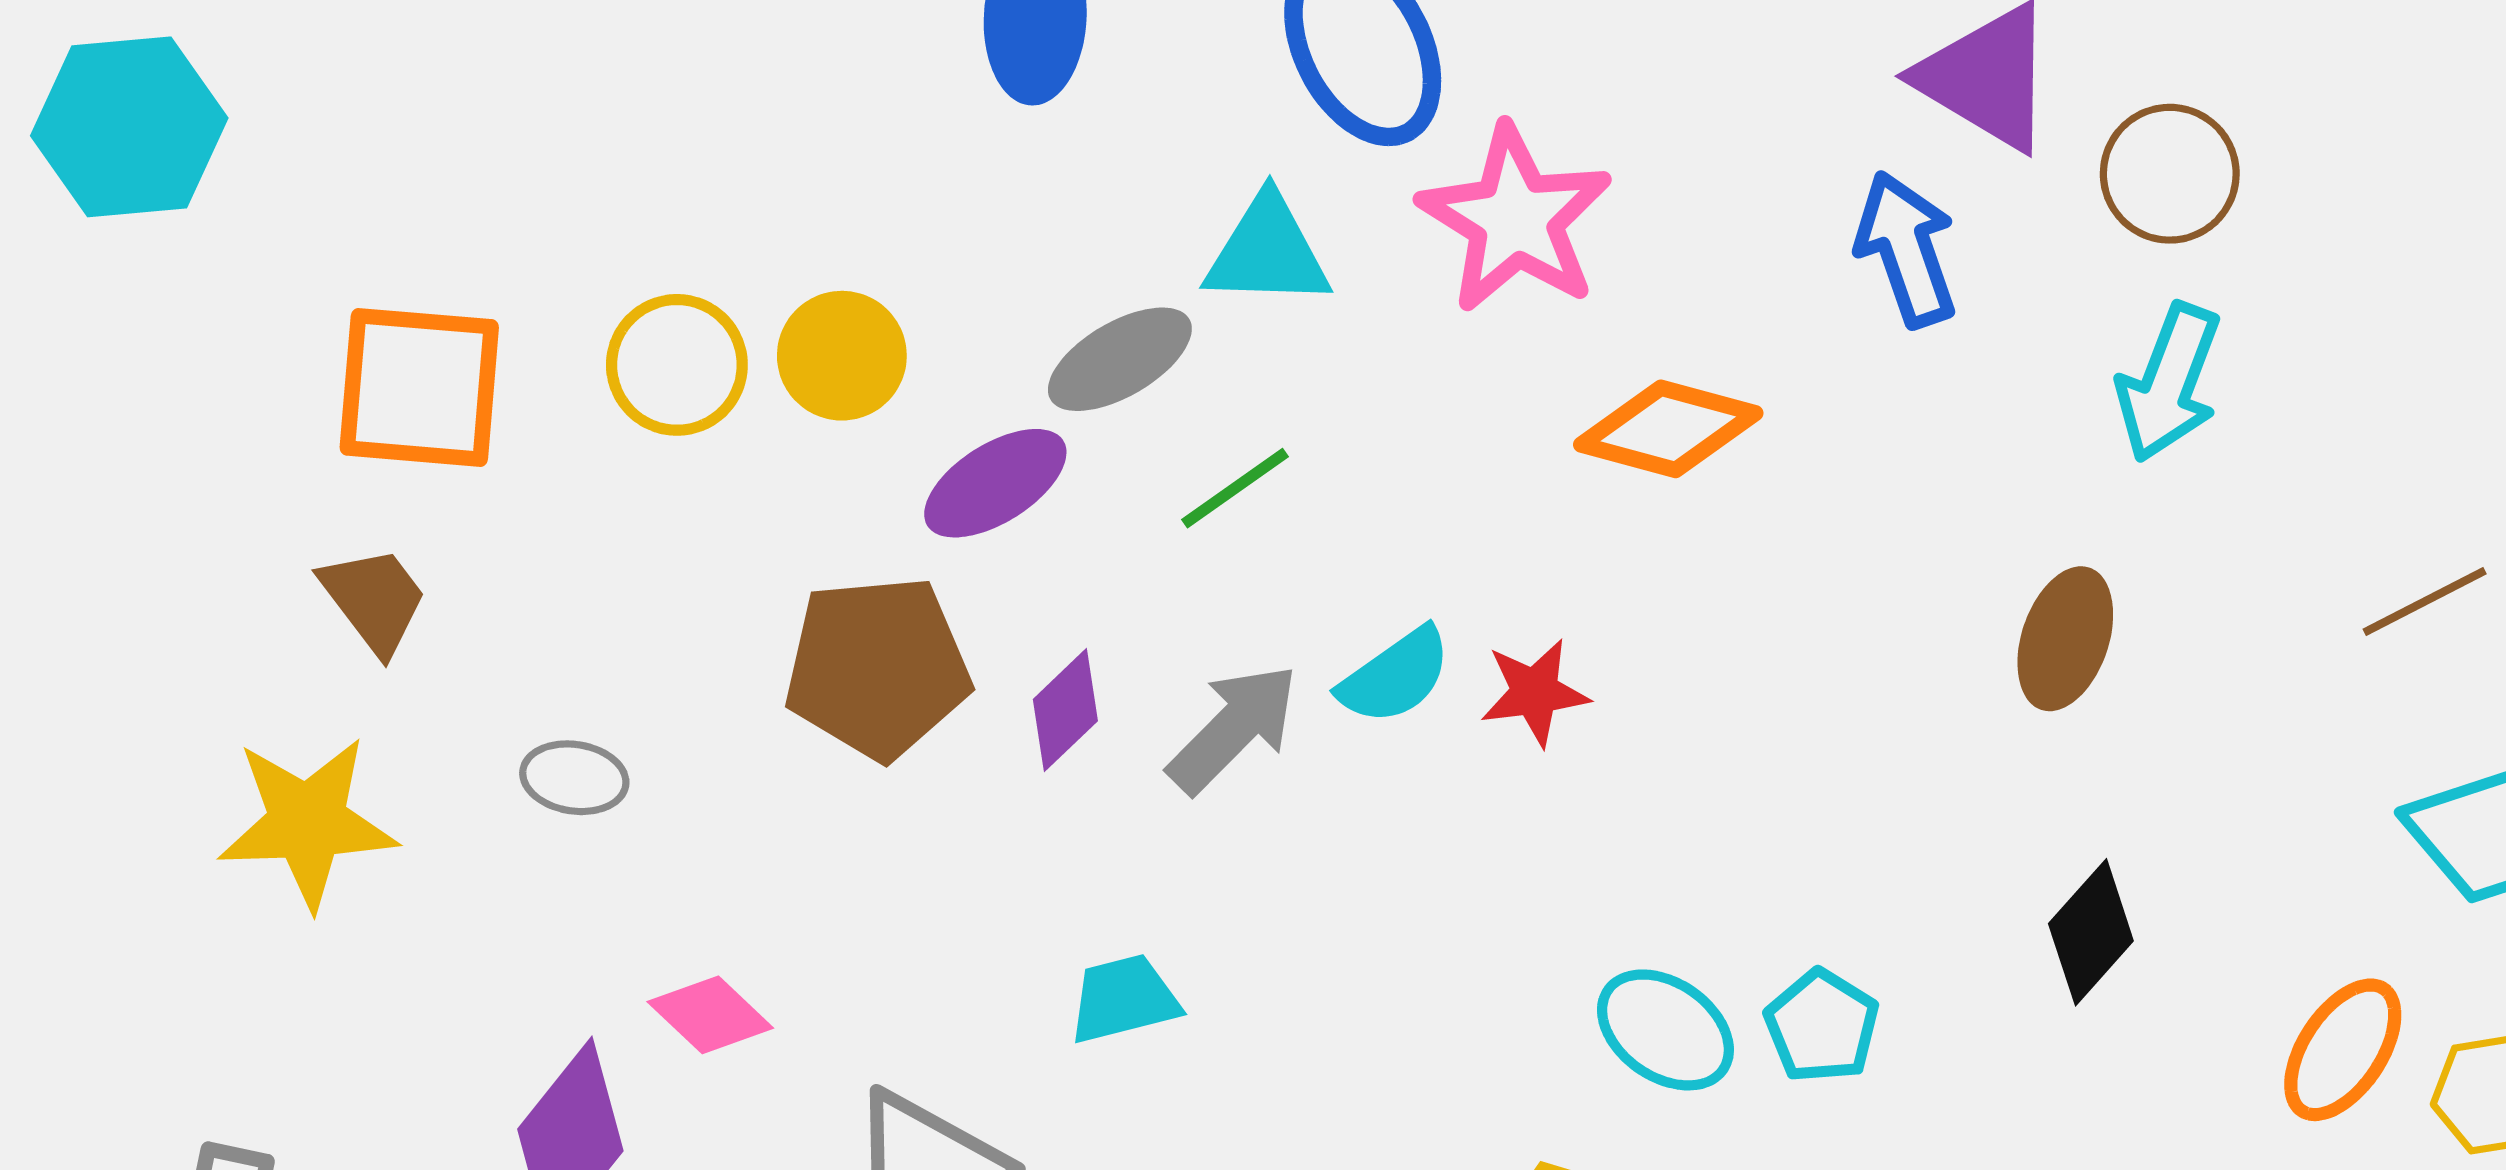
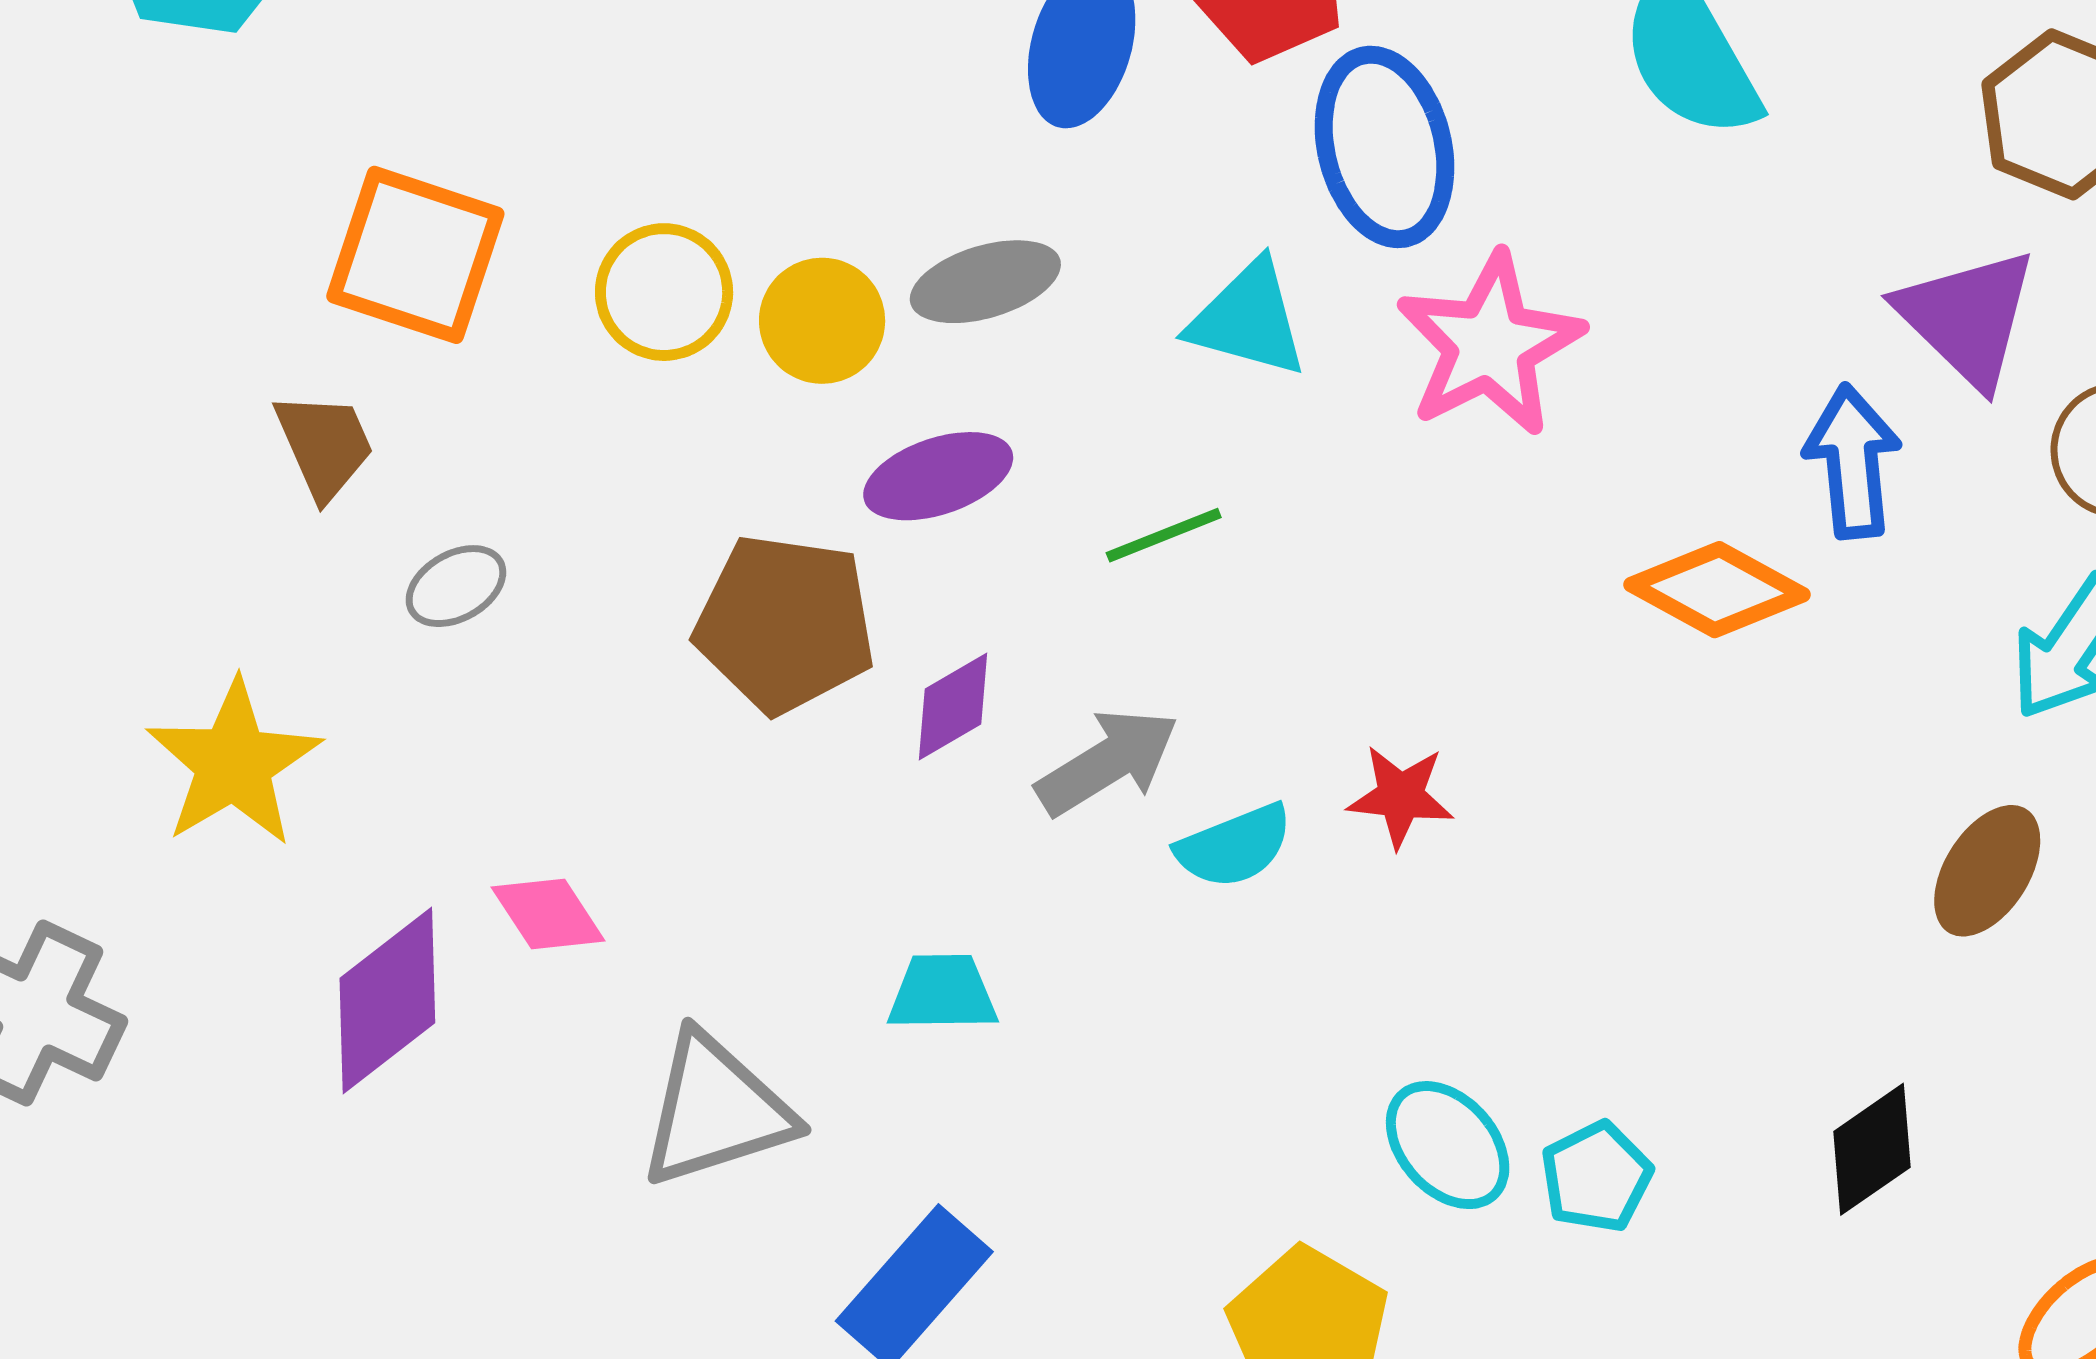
gray ellipse: (1120, 359) -> (985, 282), moved
orange diamond: (1668, 429) -> (1717, 590), moved
brown ellipse: (2065, 639) -> (1987, 871), moved
cyan semicircle: (1395, 676) -> (1234, 846), moved
gray ellipse: (574, 778) -> (456, 586), moved, turned -52
yellow star: (307, 822) -> (234, 763), moved, turned 30

